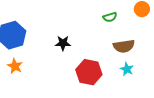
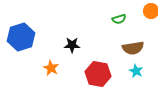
orange star: (15, 66) -> (51, 68), moved

